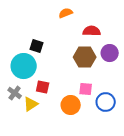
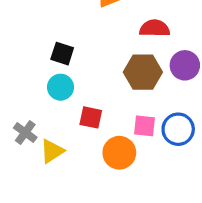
cyan circle: (24, 66) -> (60, 87), moved, size x0.6
red square: (43, 87) -> (91, 117), moved
blue circle: (106, 102) -> (178, 129), moved

